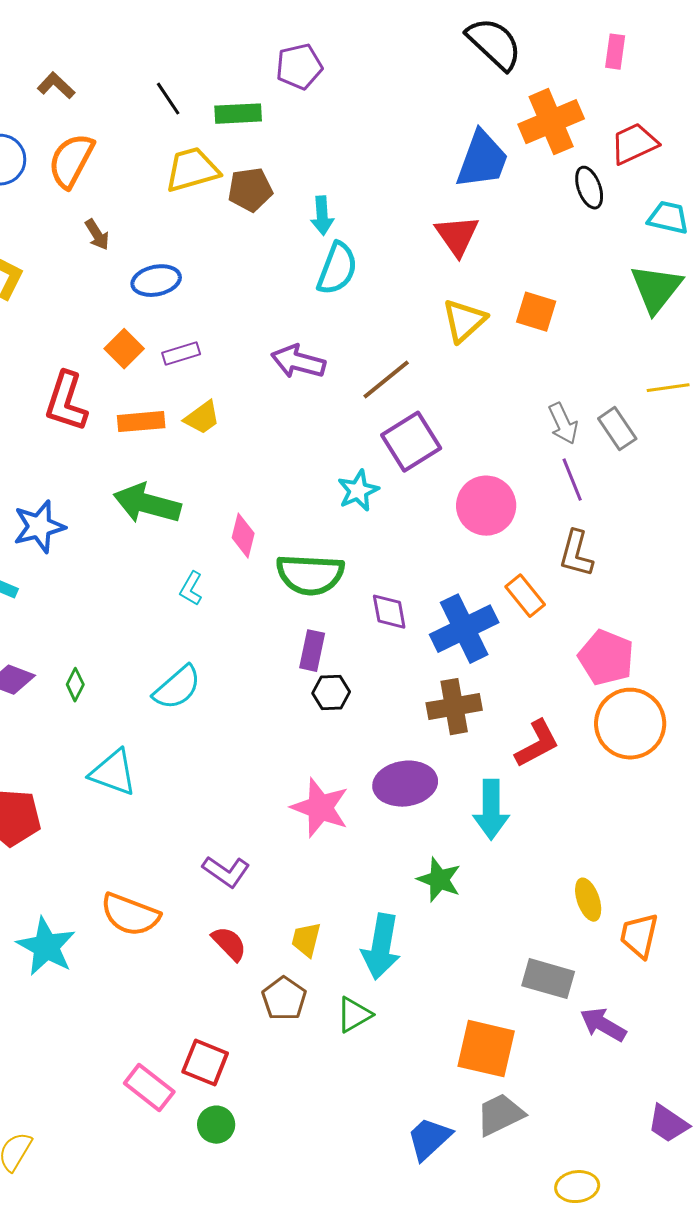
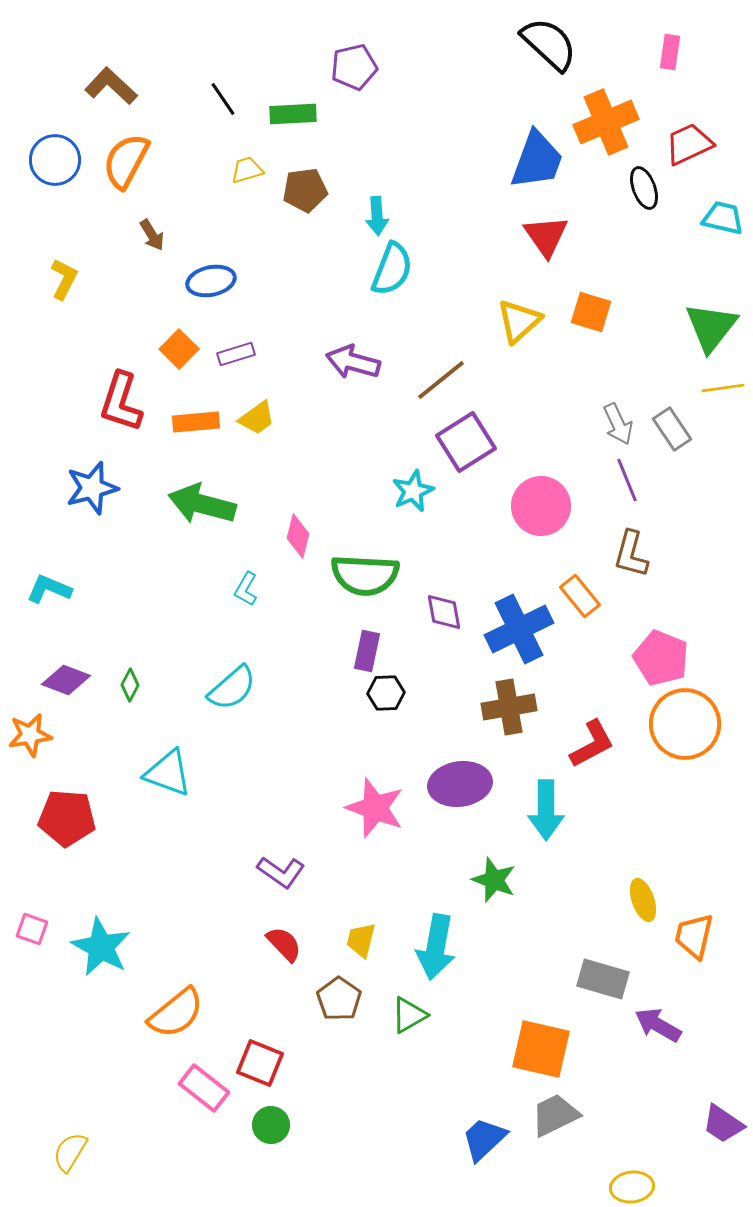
brown L-shape: (56, 86) -> (111, 86), size x1.4
yellow trapezoid: (192, 170) -> (247, 170), size x0.6
red triangle: (457, 236) -> (546, 236), moved
green triangle: (656, 289) -> (711, 327), moved
blue star: (39, 527) -> (92, 488), moved
orange semicircle: (130, 915) -> (176, 1013), moved, turned -60

